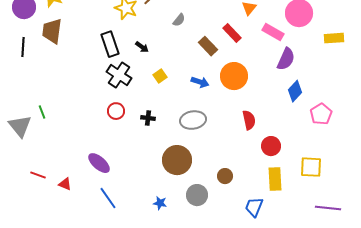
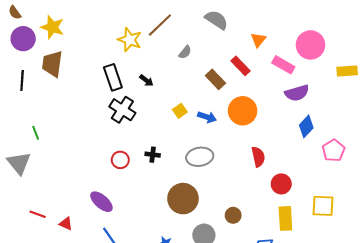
purple semicircle: (286, 59) -> (297, 93), turned 50
yellow square: (160, 76) -> (180, 111), moved
red circle: (116, 111) -> (120, 160), moved
green line: (42, 112) -> (36, 133), moved

